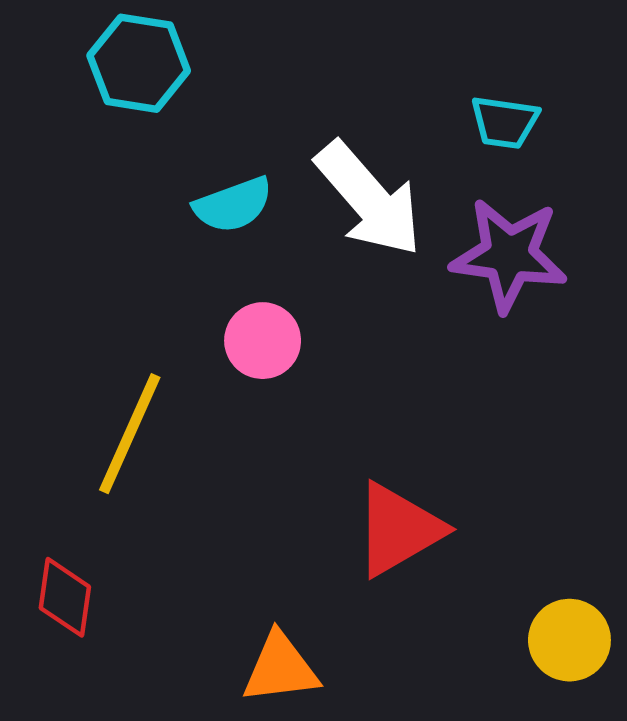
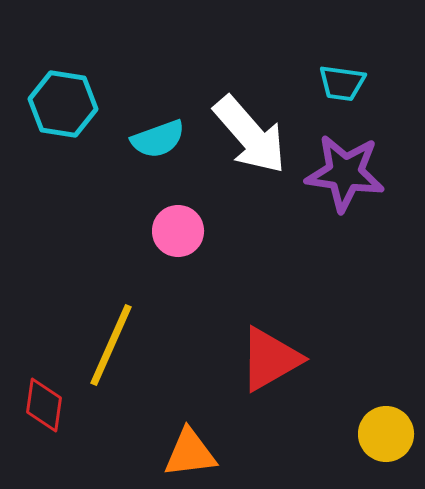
cyan hexagon: (139, 63) -> (63, 104), moved
yellow line: (130, 434) -> (111, 345), moved

